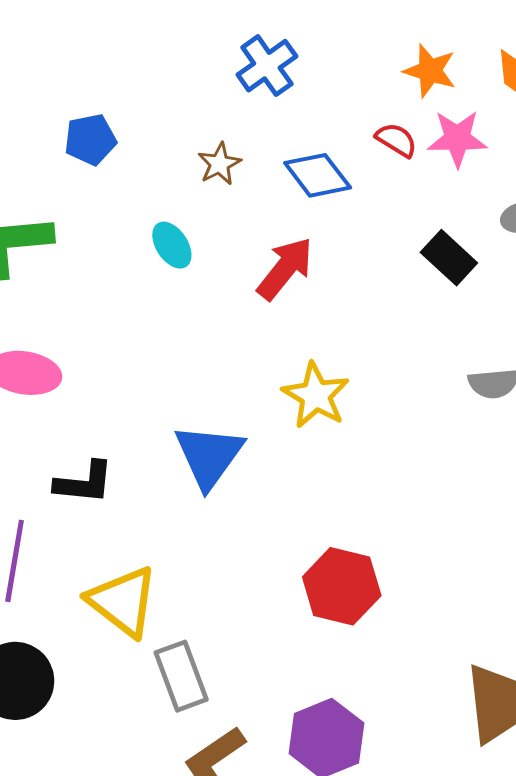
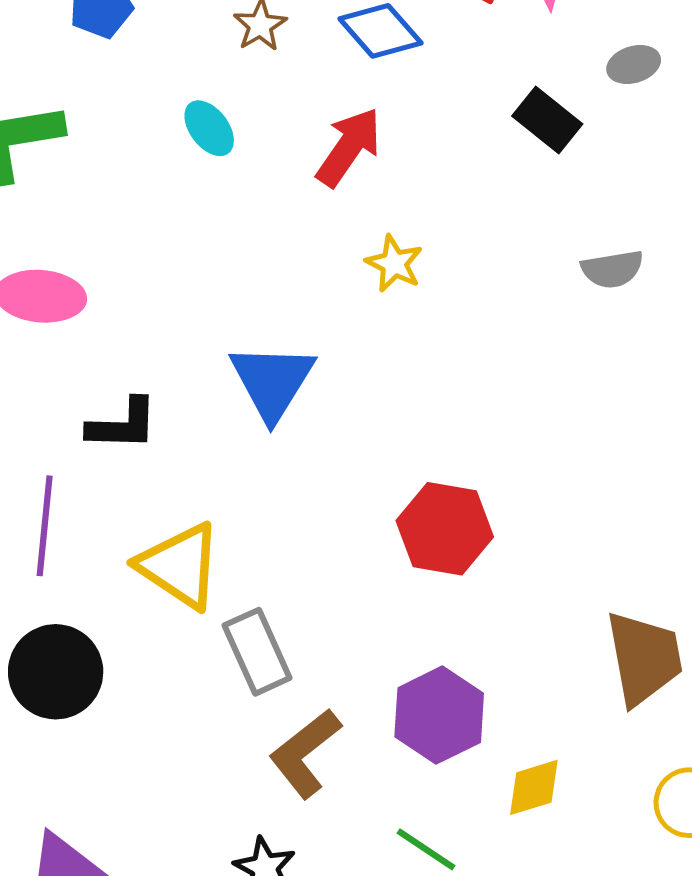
yellow star: (316, 395) -> (394, 264), moved, size x0.7

